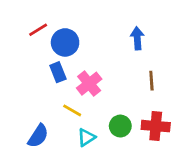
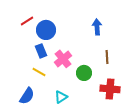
yellow line: (72, 110) -> (39, 72), moved
green circle: (120, 126) -> (84, 73), moved

